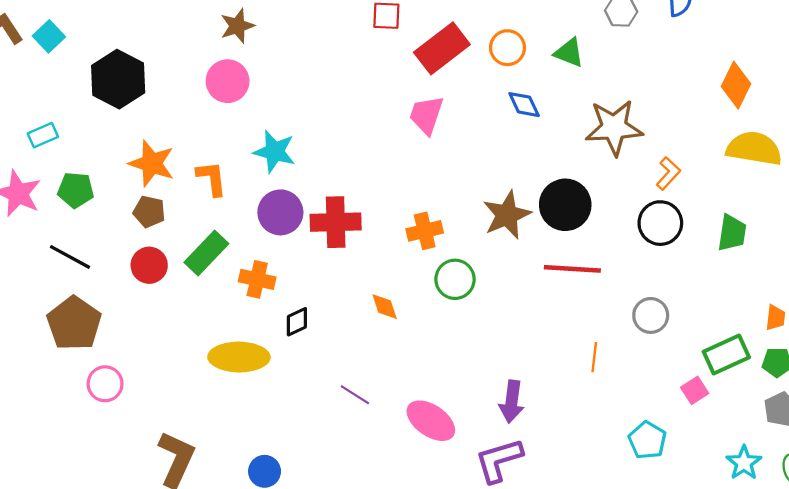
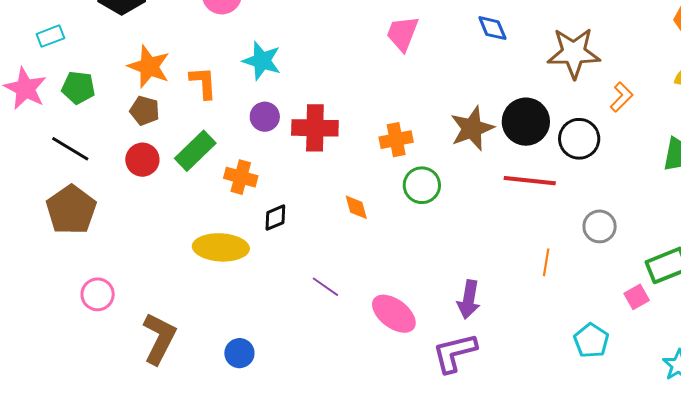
purple circle: (280, 212) -> (265, 117), size x0.7
black circle: (660, 223) -> (579, 139), moved
pink circle: (105, 384) -> (98, 294), moved

